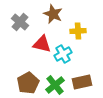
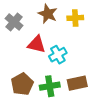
yellow cross: (78, 31) -> (75, 18), moved
green cross: (55, 85) -> (50, 86), turned 30

